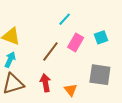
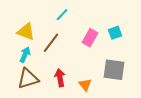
cyan line: (65, 19) -> (62, 15), moved
brown line: (50, 52) -> (51, 43), moved

